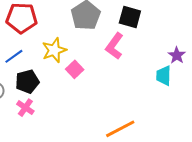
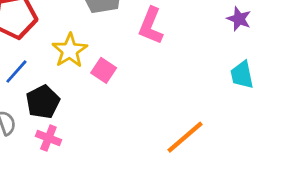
cyan trapezoid: (164, 76) -> (242, 75), moved

